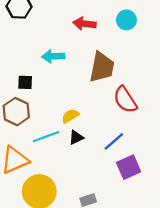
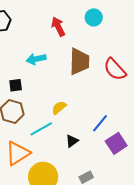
red arrow: (84, 24) -> (58, 27), turned 66
red semicircle: (125, 100) -> (115, 69), moved
black triangle: (76, 137) -> (72, 141), moved

